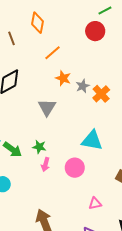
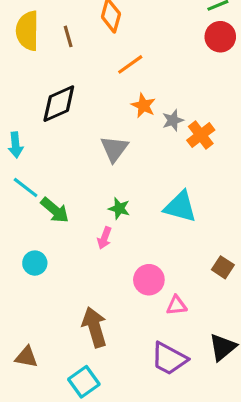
red circle: (95, 31) -> (220, 37), moved
green star: (39, 147) -> (119, 208), moved
pink circle: (75, 168) -> (149, 280), moved

